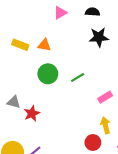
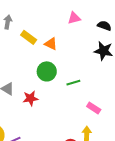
pink rectangle: (105, 97) -> (94, 108), turned 48
red star: (32, 113) -> (30, 98), moved

